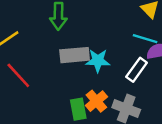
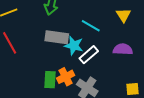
cyan line: (145, 39) -> (91, 26), moved
white rectangle: (137, 70) -> (89, 55), moved

